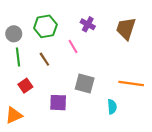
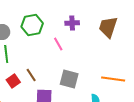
purple cross: (88, 24) -> (72, 23), turned -32
brown line: (44, 59) -> (31, 75), moved

